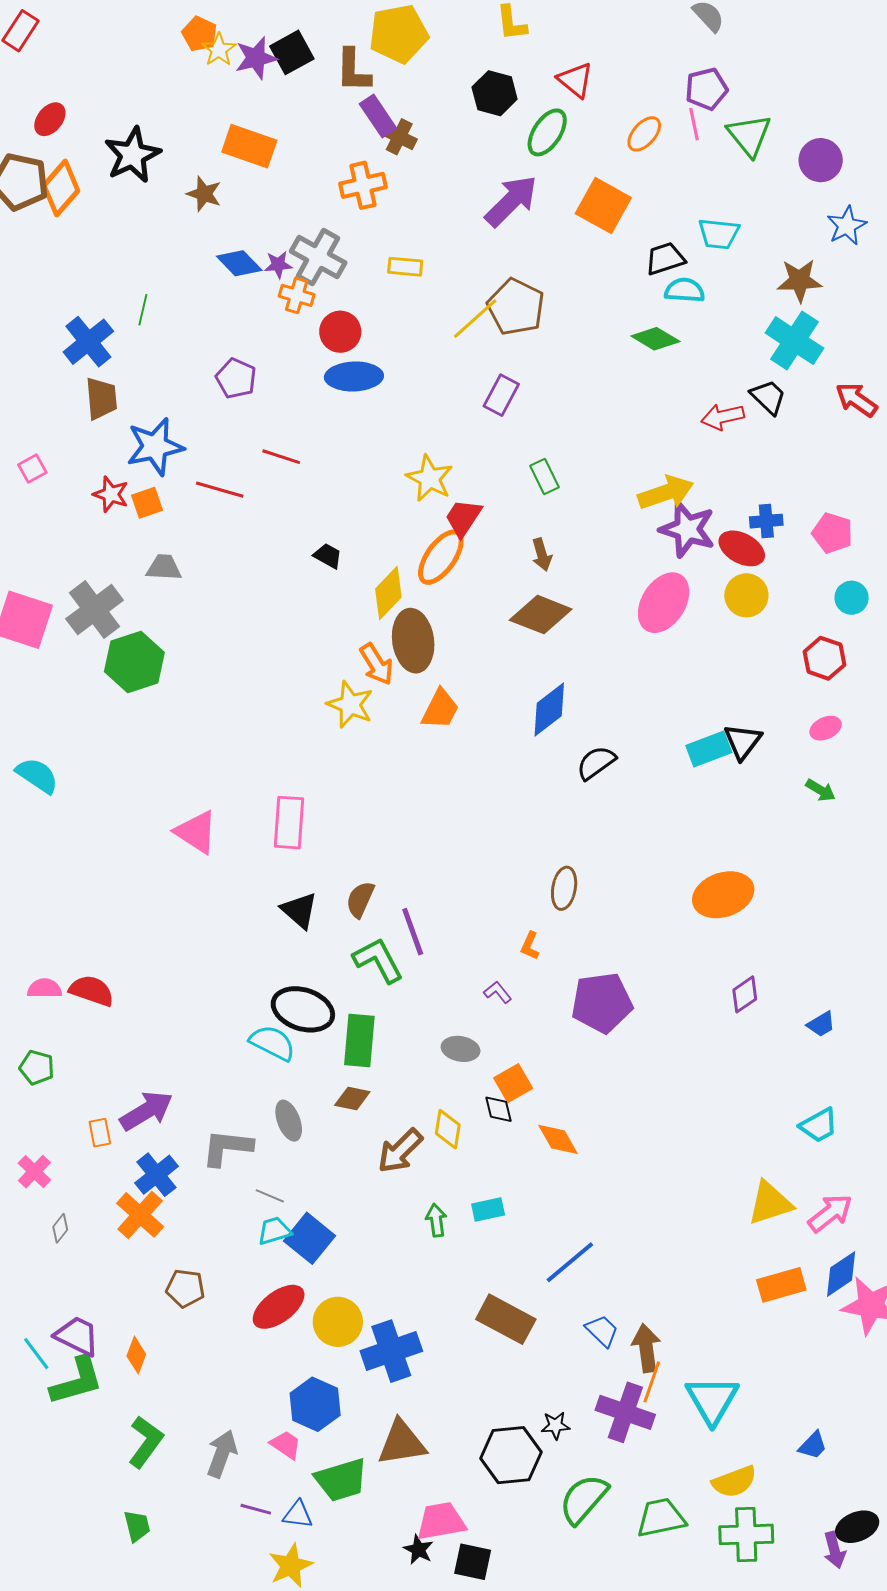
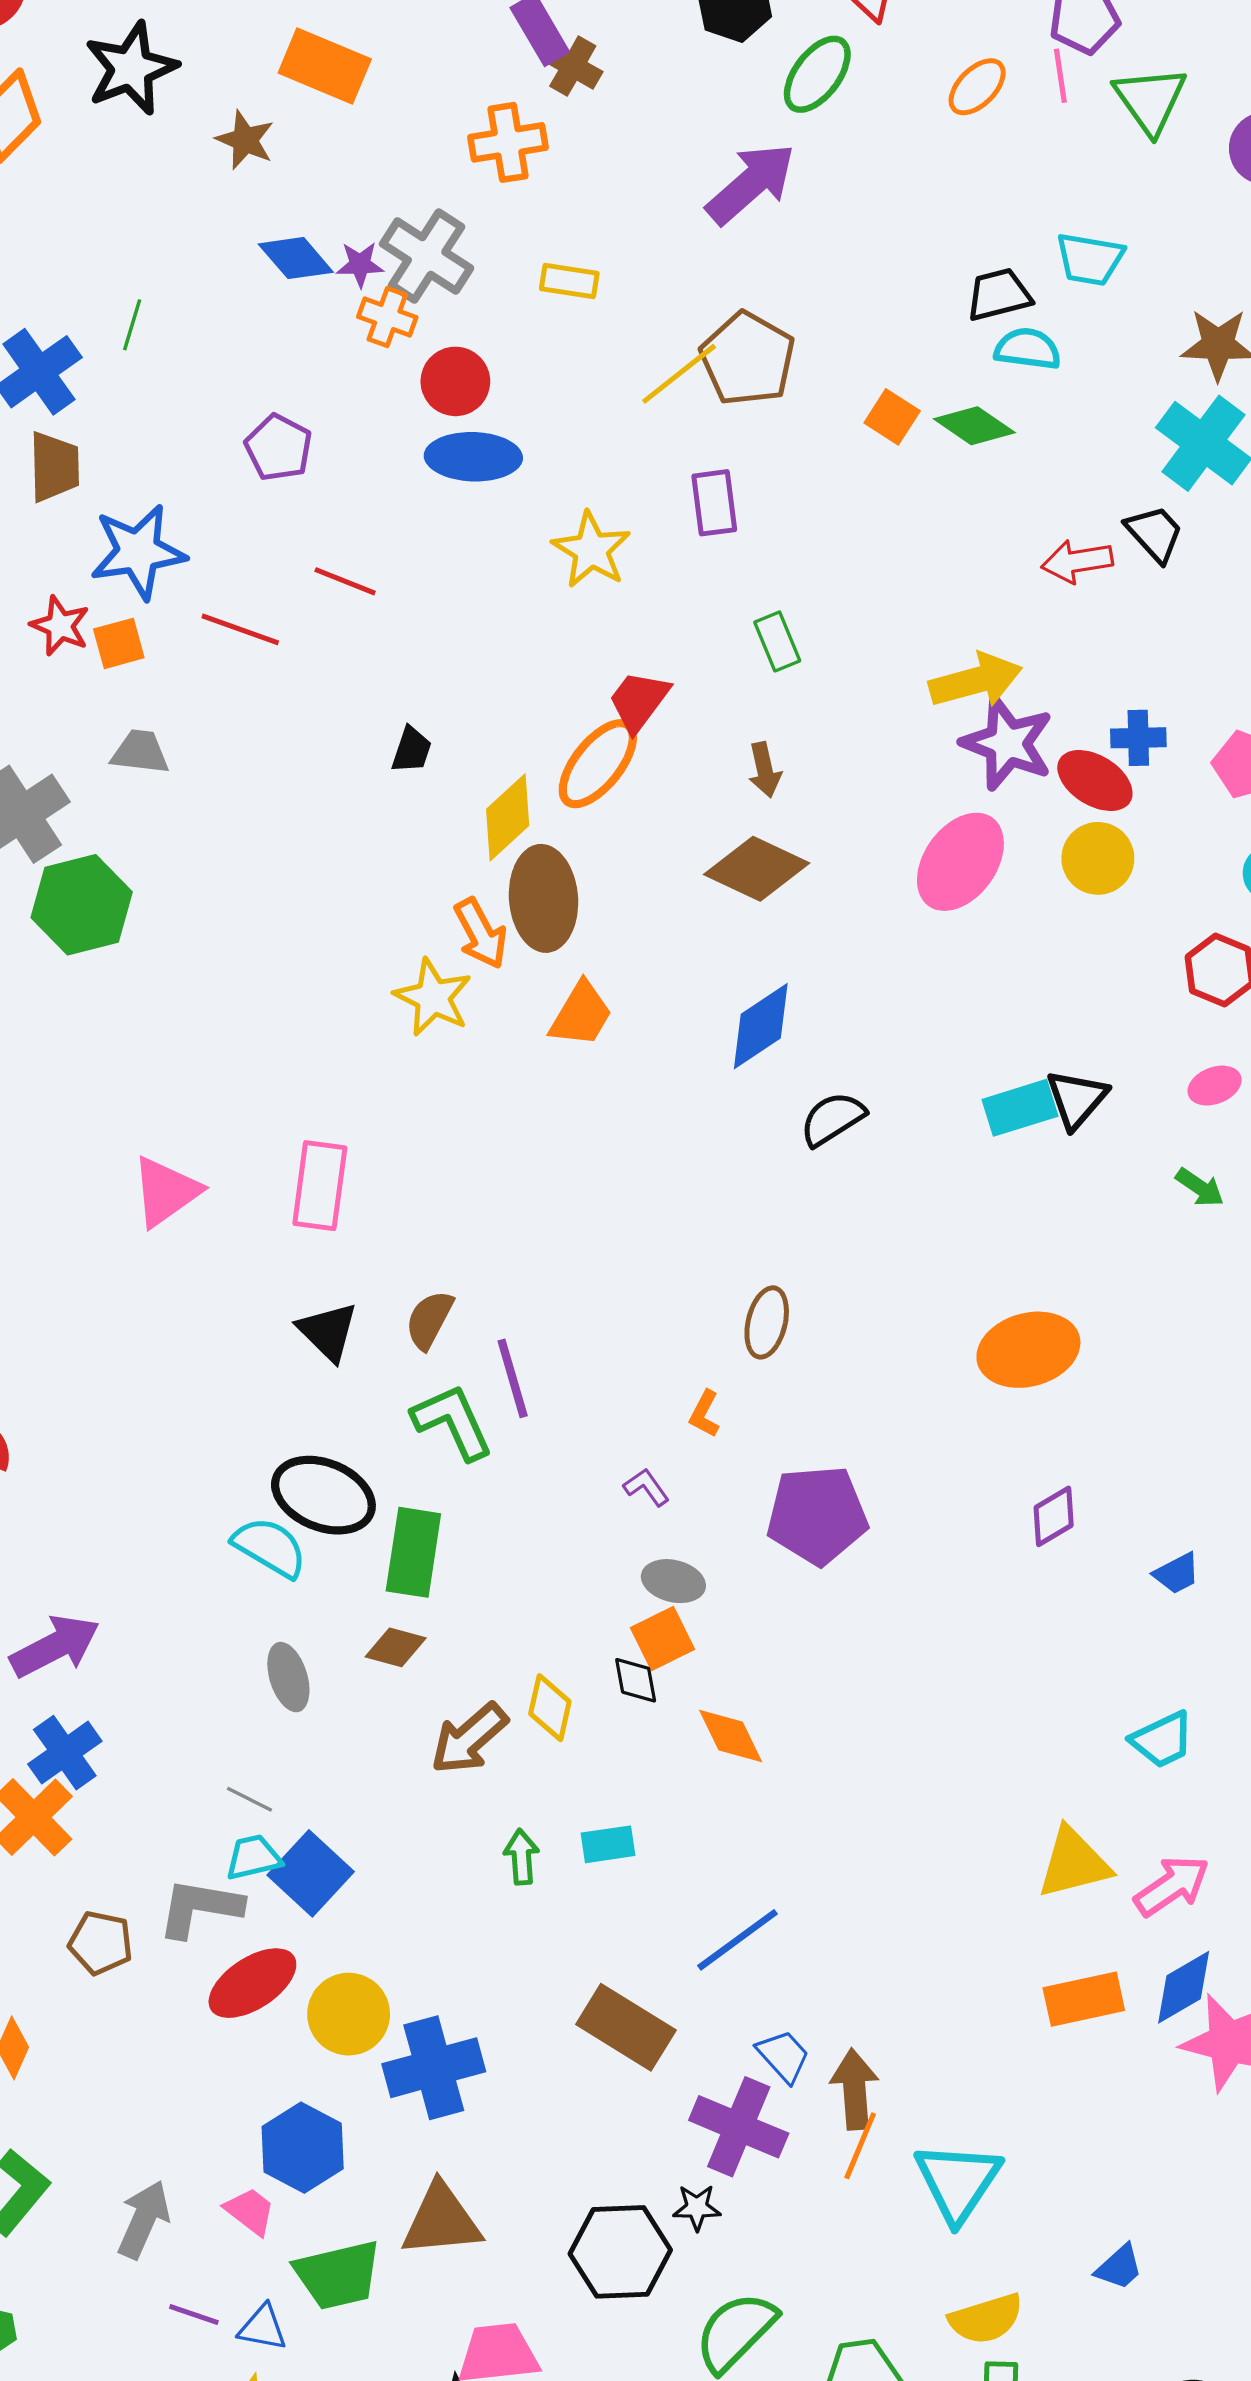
orange square: (603, 206) -> (892, 417), moved, size x0.6
purple rectangle: (501, 395) -> (714, 503), turned -39
yellow star: (430, 478) -> (591, 550), moved
black trapezoid: (328, 556) -> (412, 750), turned 76
pink triangle: (196, 832) -> (166, 1192), turned 48
gray ellipse: (461, 1049) -> (673, 1581), moved
gray L-shape: (227, 1148) -> (200, 1908), moved
purple cross: (625, 1412) -> (739, 2127), moved

